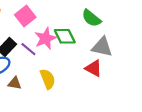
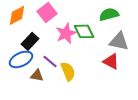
green semicircle: (91, 18) -> (109, 14), turned 126
purple line: (28, 49) -> (50, 61), moved

